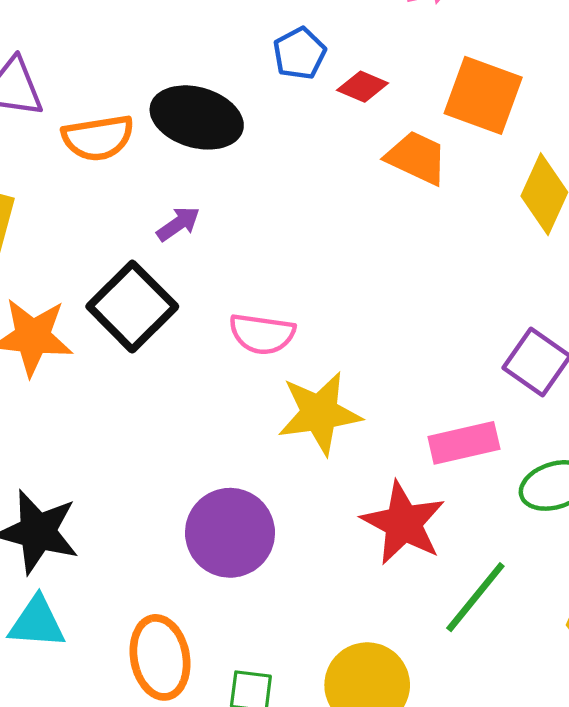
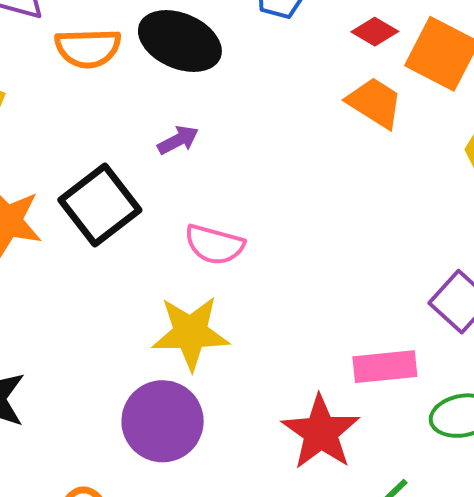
red diamond: (363, 87) -> (375, 32), moved
purple arrow: (178, 224) -> (178, 140), moved
yellow star: (319, 413) -> (190, 333), moved

